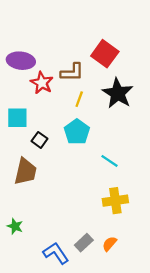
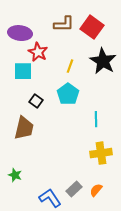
brown L-shape: (72, 72) -> (64, 24), moved
cyan square: (17, 118) -> (23, 71), moved
cyan line: (109, 161) -> (96, 119), turned 56

